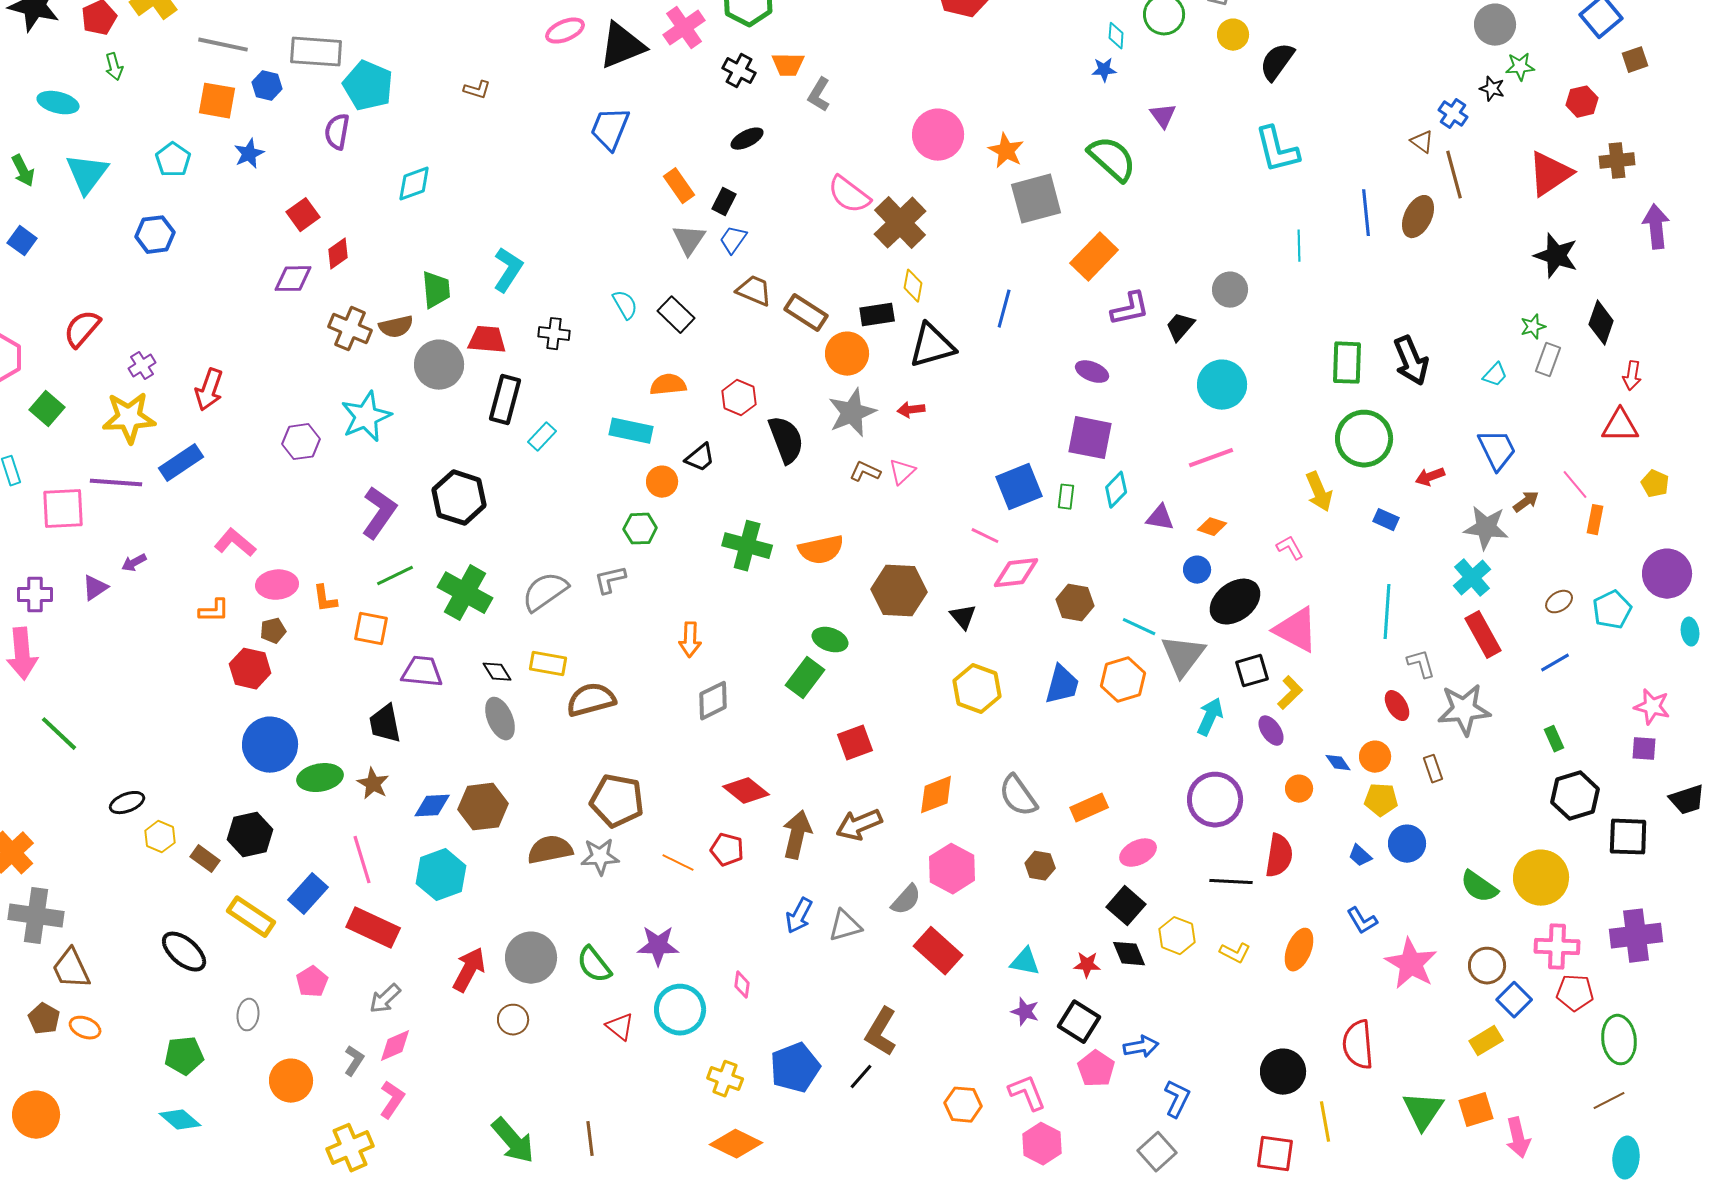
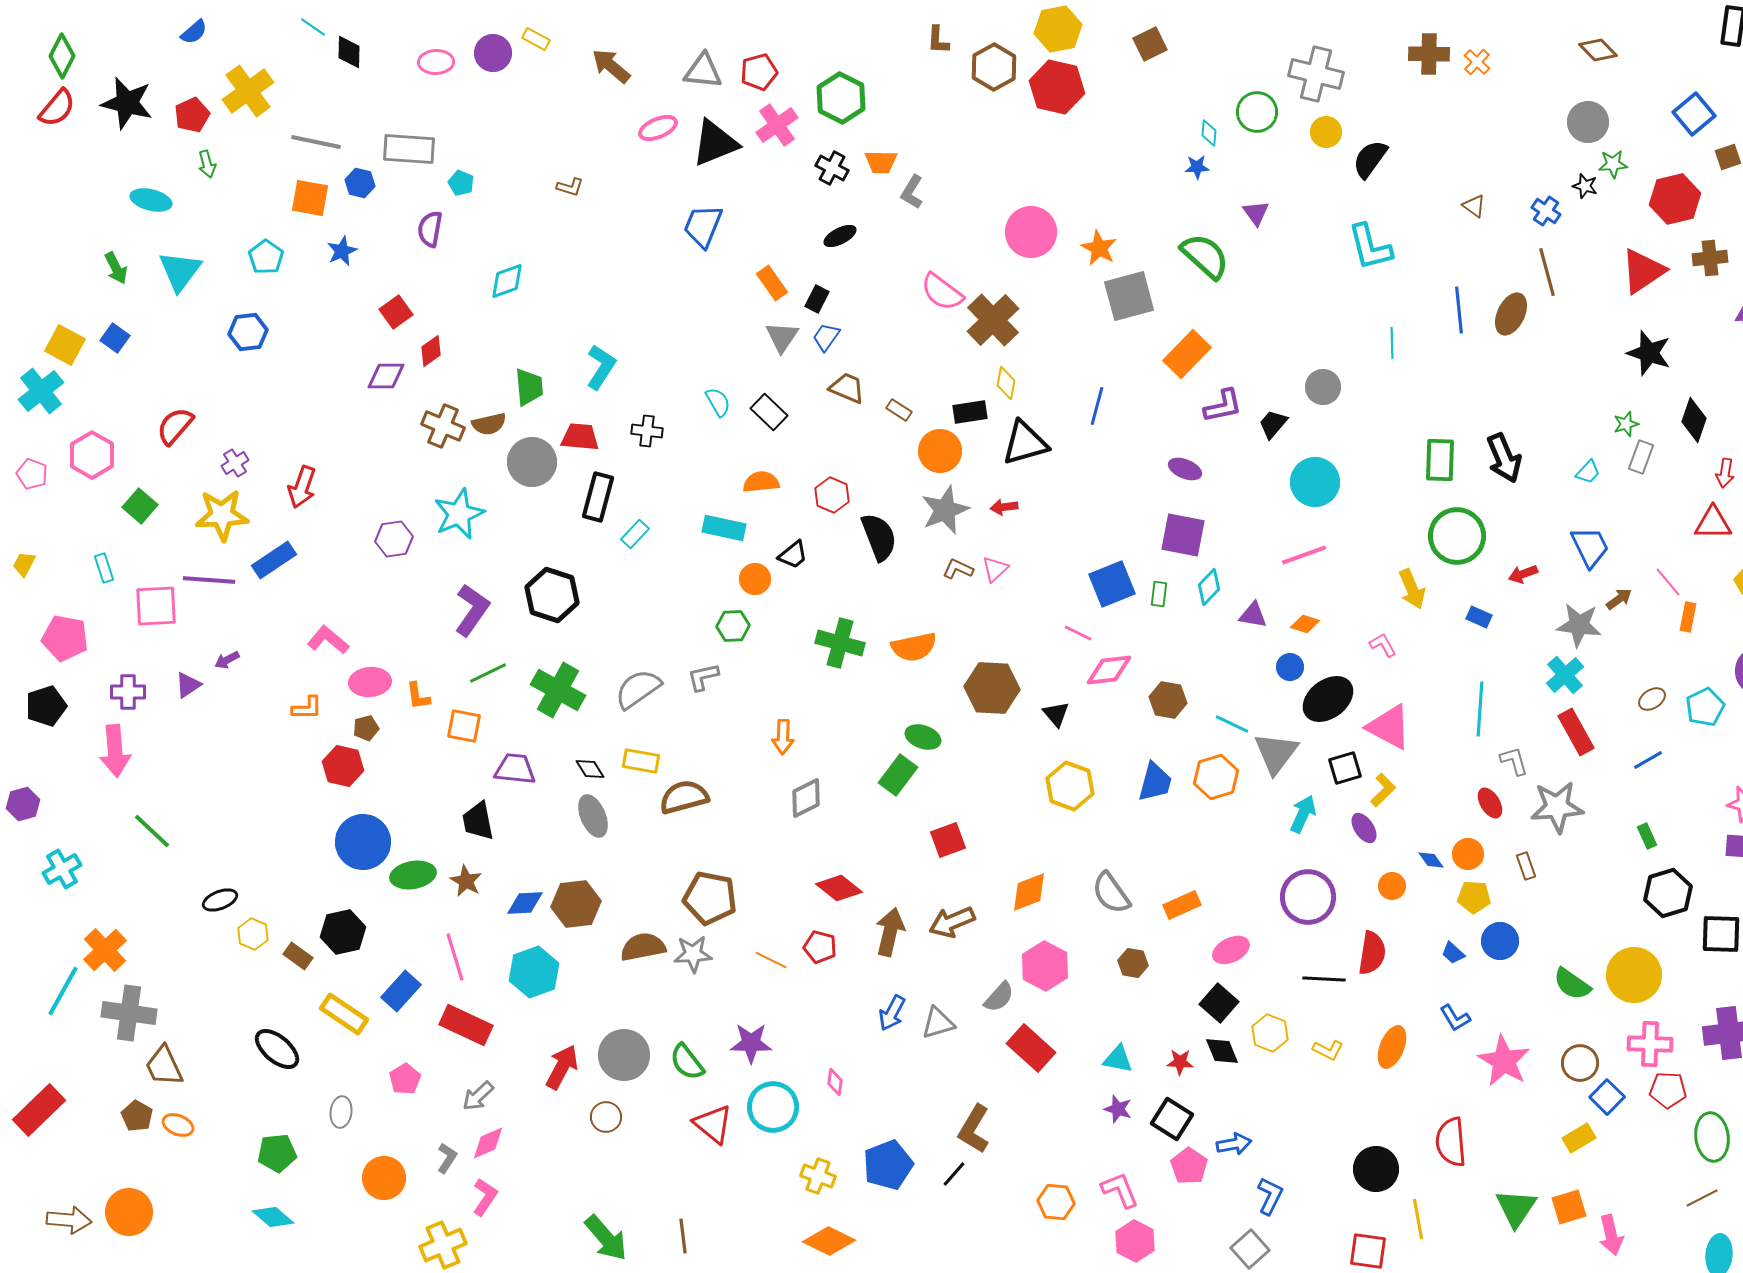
cyan pentagon: (368, 86) -> (461, 183), size x0.5
red hexagon: (1582, 102) -> (1675, 199), size x1.6
brown triangle: (1422, 142) -> (1474, 206), moved
brown rectangle: (806, 313) -> (899, 410), size x0.6
red triangle: (620, 1027) -> (713, 1124), size x1.4

